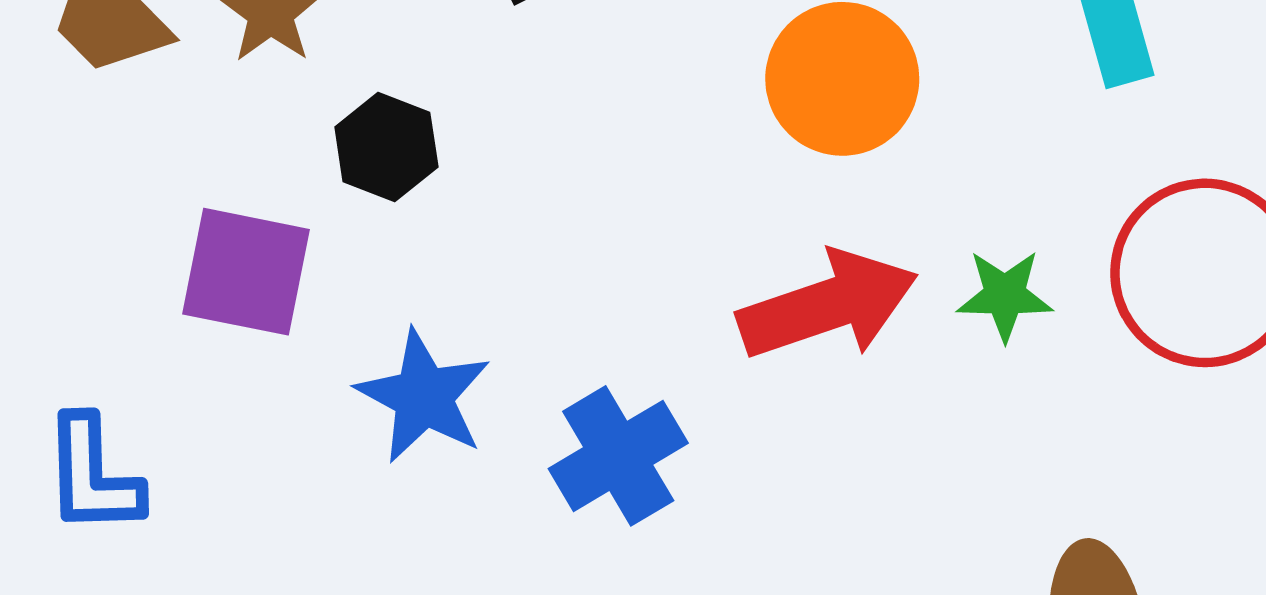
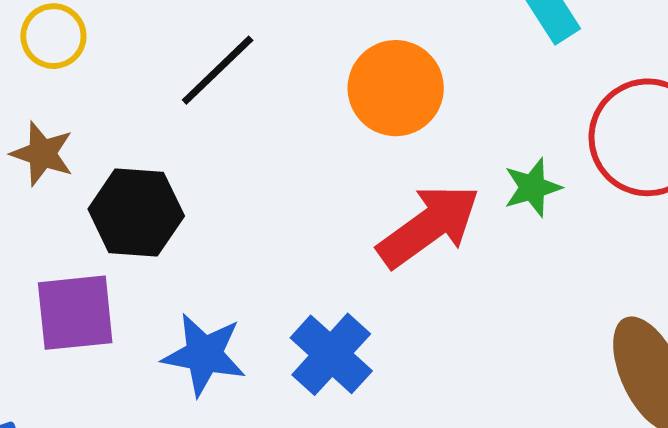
black hexagon: (386, 147) -> (136, 212), size x1.4

